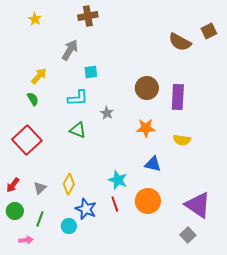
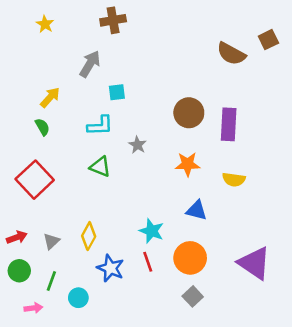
red arrow: (13, 185) -> (17, 237), turned -147
cyan circle: (69, 226) -> (78, 298), moved
gray square: (188, 235) -> (193, 296), moved

